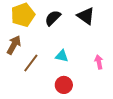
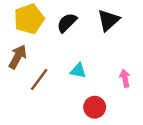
black triangle: (86, 16) -> (108, 20), turned 42
red circle: (64, 85) -> (95, 107), moved

